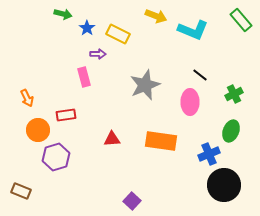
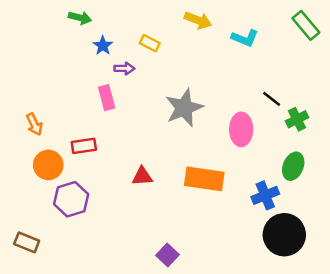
blue star: (87, 28) -> (103, 46), moved
cyan L-shape: (193, 30) -> (245, 38), size x0.7
yellow rectangle: (118, 34) -> (150, 43), size x0.7
black line: (200, 75) -> (272, 99), moved

